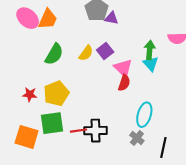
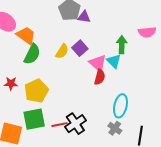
orange trapezoid: (48, 19) -> (26, 35), moved, turned -75
cyan triangle: (151, 64) -> (114, 61), moved
red star: (30, 95) -> (11, 83), moved
black cross: (96, 131) -> (75, 124), turned -30

